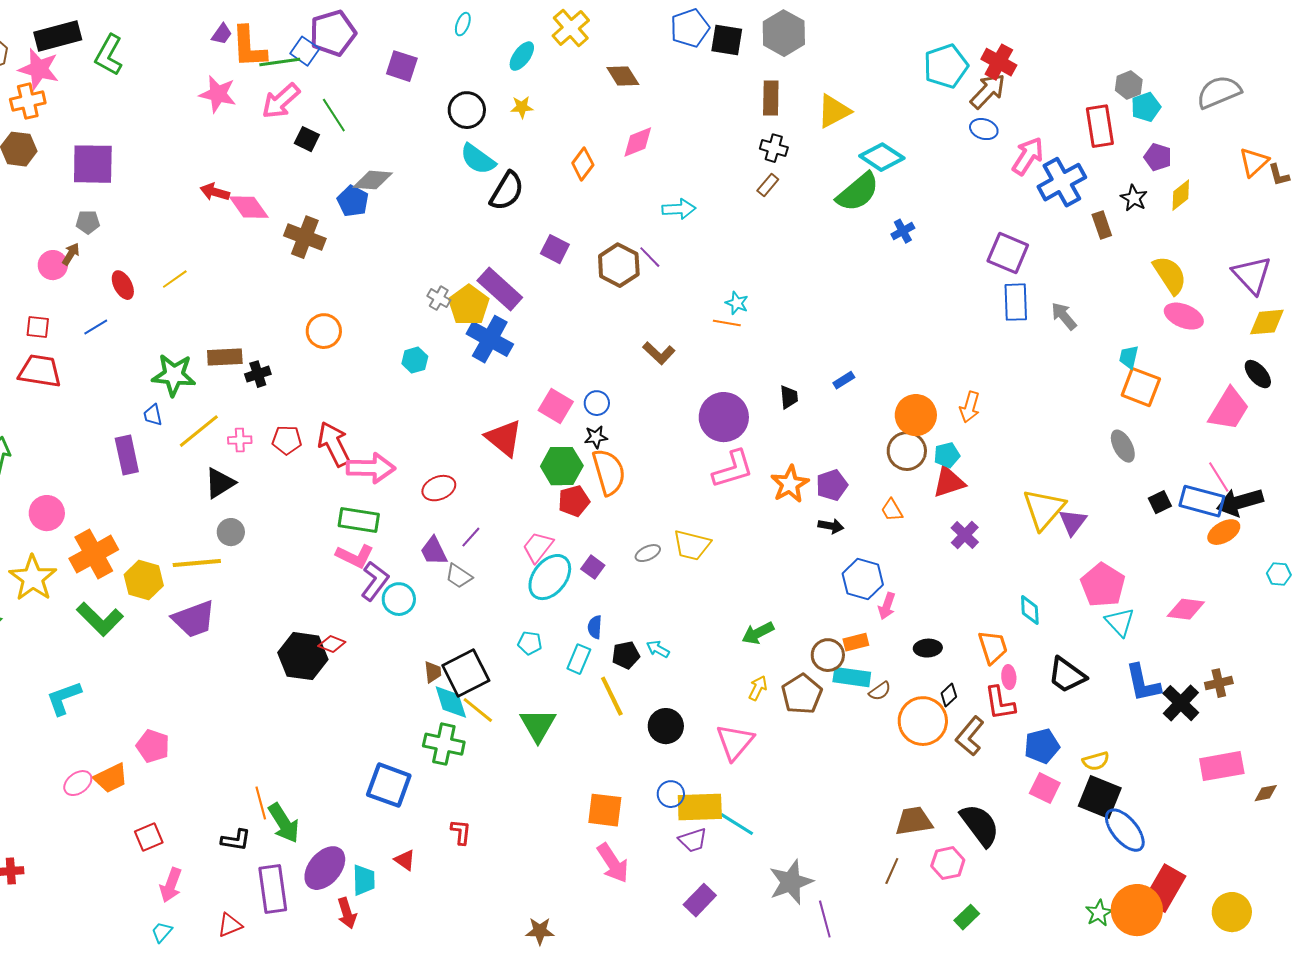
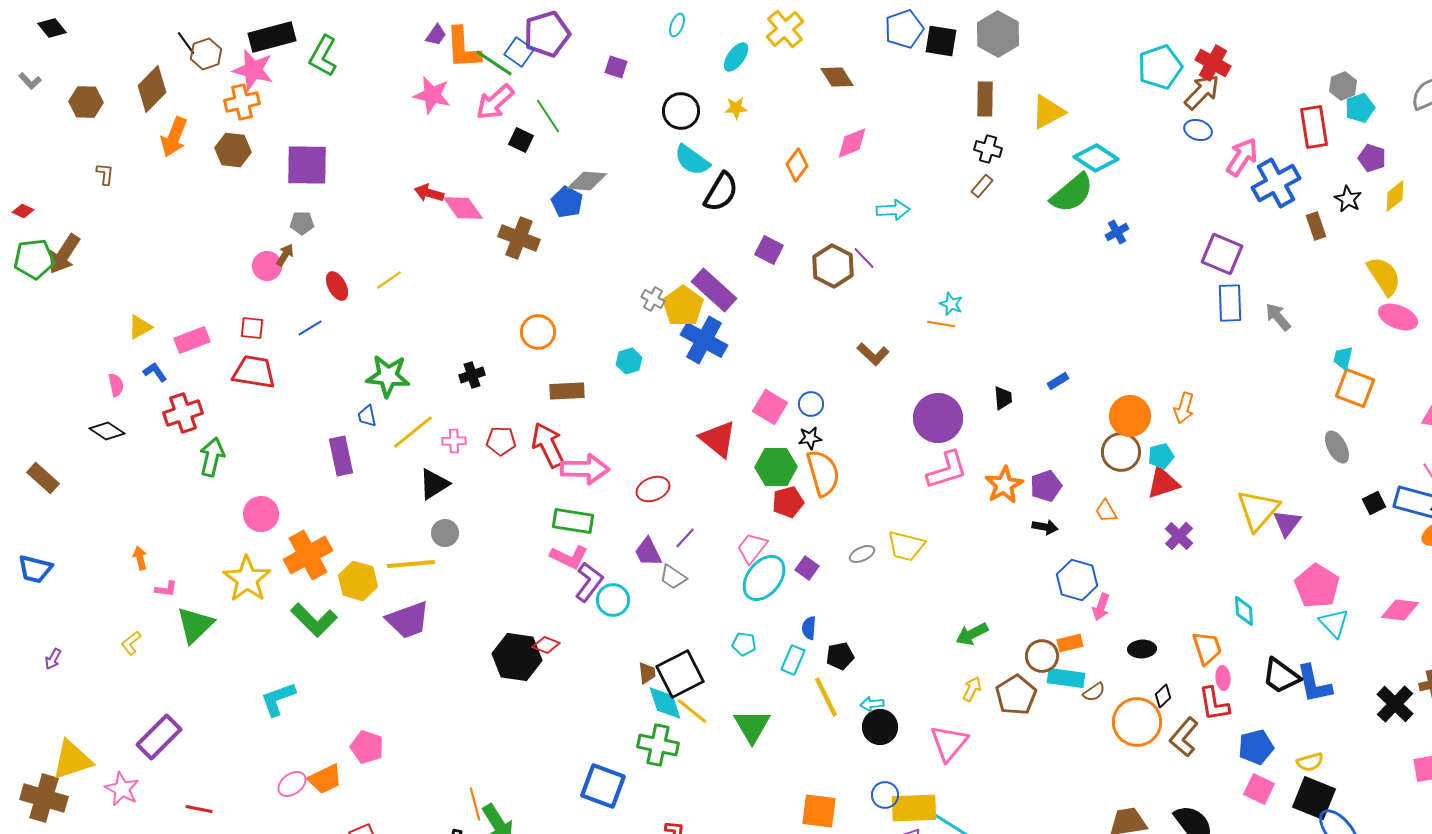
green line: (280, 62) -> (494, 63), turned 42
purple square: (402, 66) -> (616, 67), size x0.7
brown rectangle: (225, 357) -> (567, 391), moved
cyan arrow: (658, 649) -> (872, 704), moved, turned -35
blue L-shape: (1143, 683) -> (1314, 684), moved

